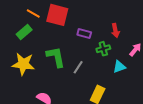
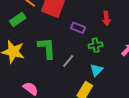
red arrow: (115, 30) -> (106, 18), moved
cyan triangle: (119, 67) -> (97, 70), moved, turned -32

